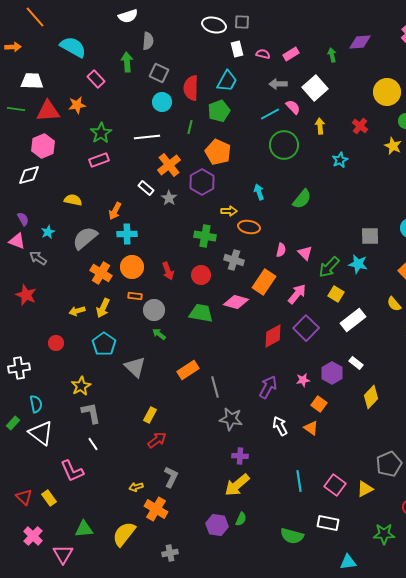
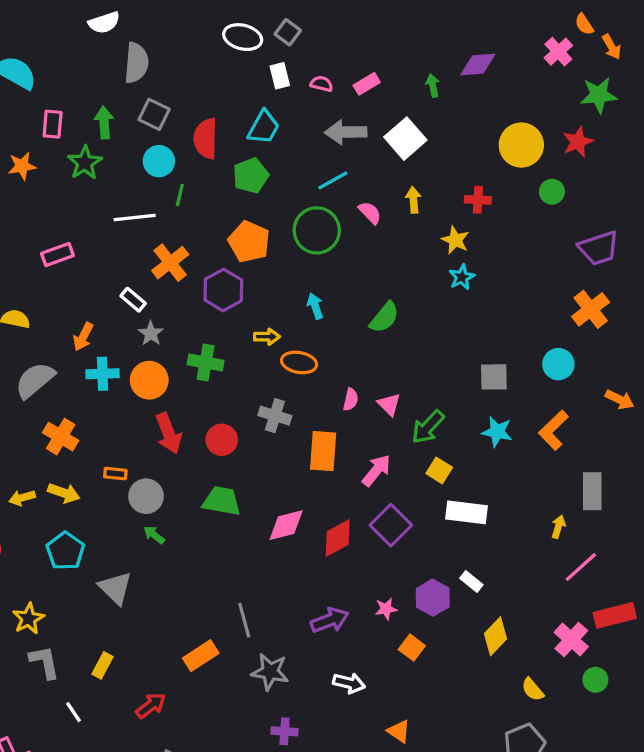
gray square: (242, 22) -> (288, 32), turned 35
gray semicircle: (148, 41) -> (136, 63), size x1.4
green arrow: (127, 62) -> (104, 122), moved
pink rectangle: (96, 79) -> (53, 124), turned 48
gray arrow: (278, 84) -> (346, 132), size x1.4
pink semicircle: (293, 107) -> (370, 213), moved
red cross: (360, 126) -> (478, 200), turned -35
green line: (190, 127) -> (180, 195), moved
green star: (101, 133) -> (85, 163), moved
green circle: (284, 145) -> (317, 230), moved
yellow star: (393, 146) -> (455, 240), moved
cyan star: (340, 160) -> (462, 277), moved
gray star: (169, 198) -> (151, 333), moved
green cross: (205, 236) -> (206, 362), moved
cyan star: (358, 264) -> (497, 432), moved
orange circle: (132, 267) -> (149, 380), moved
red arrow: (168, 271) -> (169, 433), size x1.4
orange rectangle: (264, 282) -> (323, 451), turned -30
pink diamond: (236, 302) -> (286, 525), moved, turned -30
yellow semicircle: (394, 304) -> (533, 689), moved
yellow arrow: (103, 308) -> (64, 493), turned -96
white rectangle: (353, 320) -> (467, 512), turned 45
orange rectangle: (188, 370) -> (201, 656), moved
purple arrow: (268, 387) -> (330, 620), turned 40
yellow rectangle: (150, 415) -> (103, 665), moved
white arrow: (280, 426) -> (349, 683), turned 132
orange triangle: (311, 428) -> (399, 731), moved
white line: (93, 444) -> (74, 712), moved

